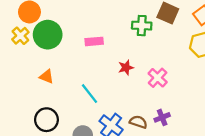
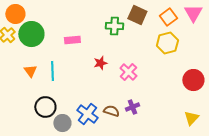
orange triangle: (46, 77) -> (30, 71), turned 32
cyan line: (90, 94) -> (52, 71), moved, turned 36
black circle: (46, 120) -> (45, 107), moved

